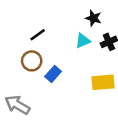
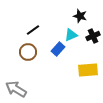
blue rectangle: (53, 74) -> (58, 49), moved

